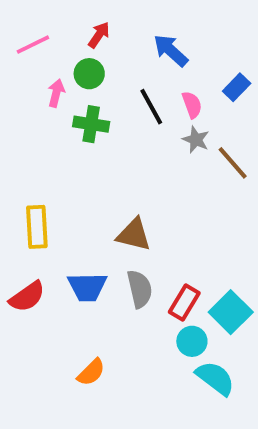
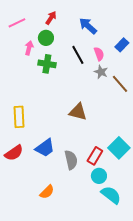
brown triangle: (134, 235) -> (78, 112), moved
blue trapezoid: (87, 287) -> (45, 148), turned -35
gray semicircle: (140, 289) -> (71, 160), moved
cyan square: (231, 312) -> (119, 148), moved

